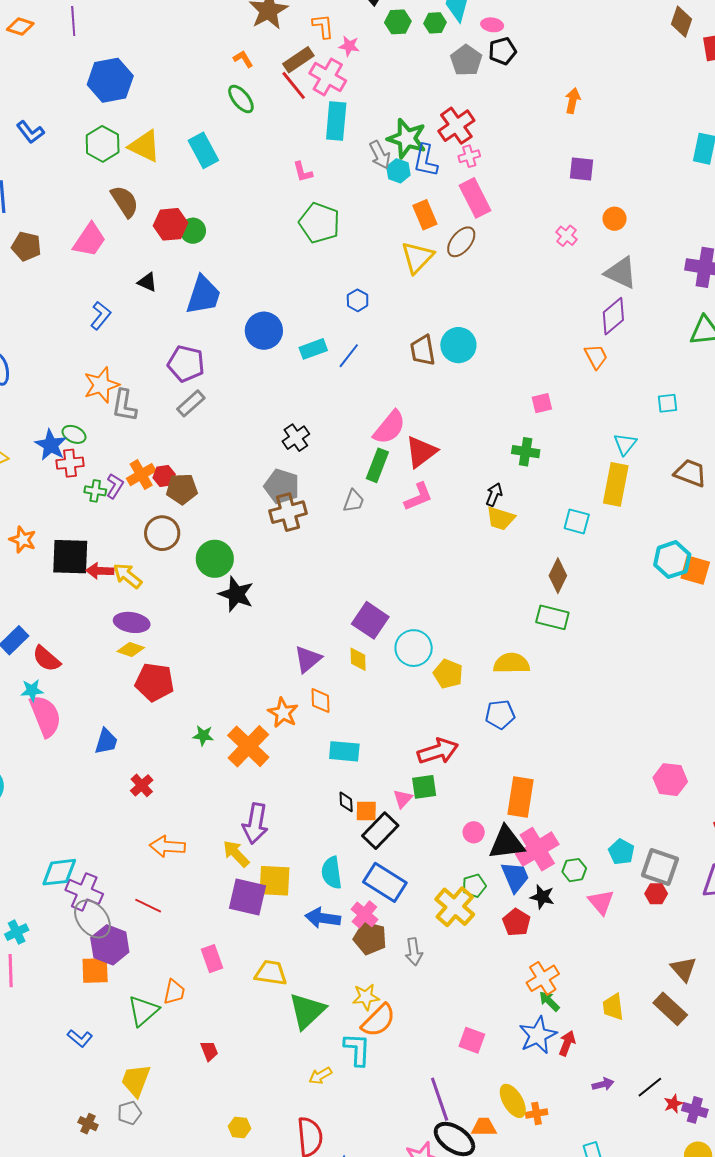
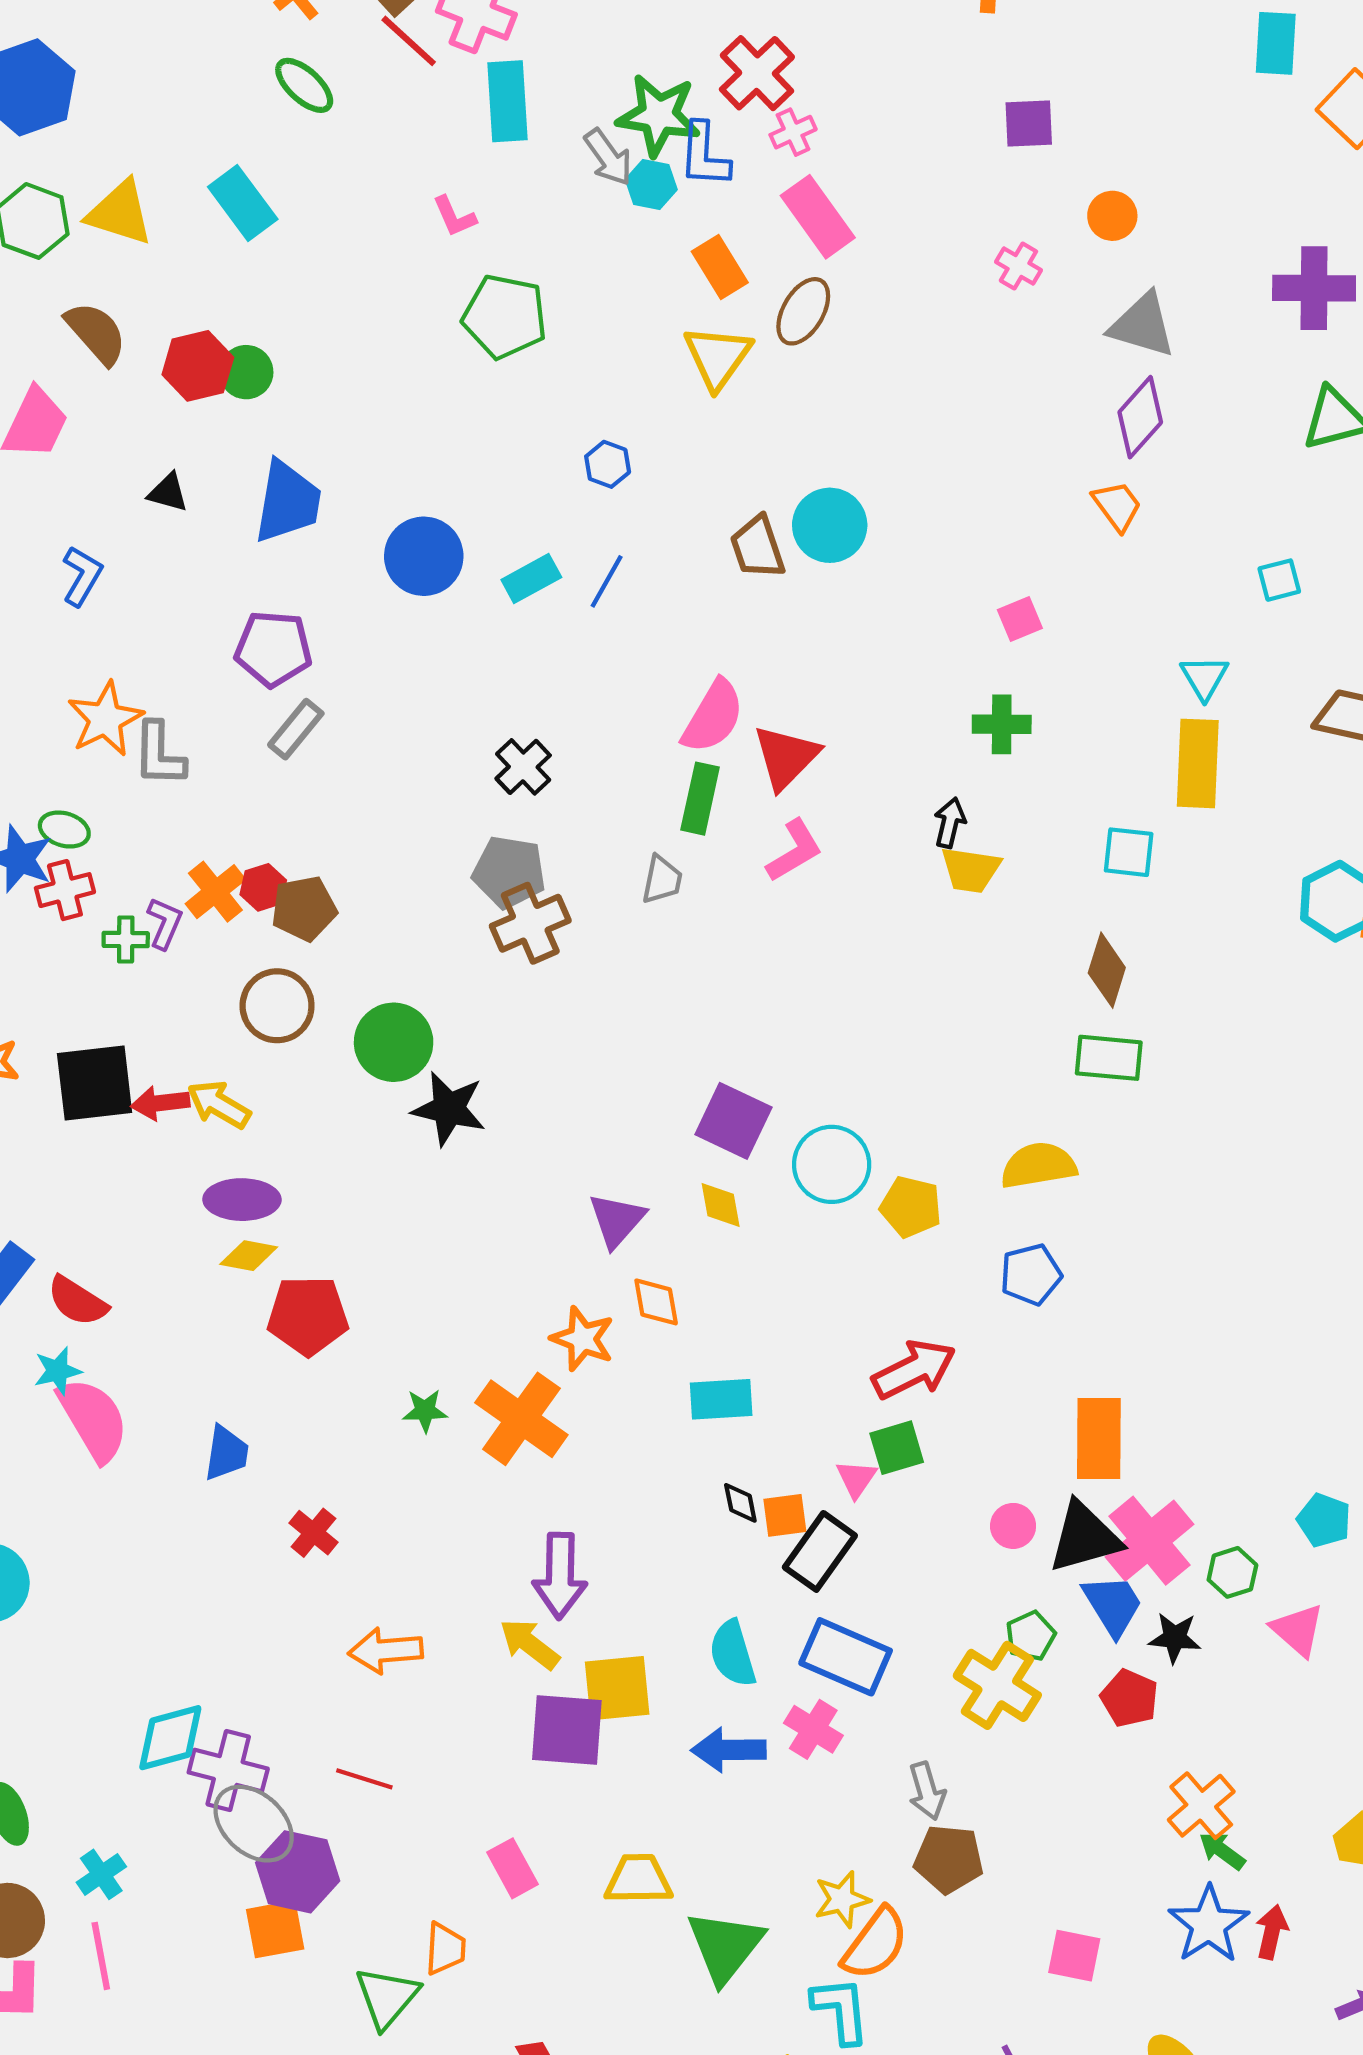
brown pentagon: (370, 938) -> (949, 1859), moved

